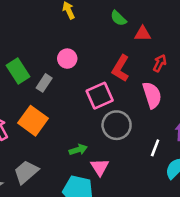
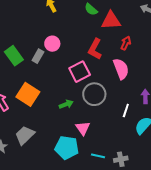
red triangle: (143, 34) -> (111, 20), size x1.5
gray rectangle: (44, 83) -> (38, 56), moved
green arrow: (78, 150) -> (66, 104), moved

